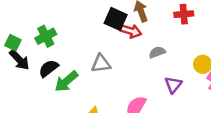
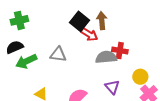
red cross: (184, 14) -> (120, 51), moved
gray semicircle: (157, 52) -> (106, 57), size x1.5
purple triangle: (173, 85) -> (112, 87), turned -35

